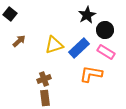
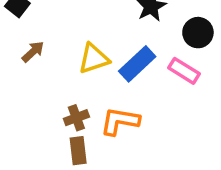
black circle: (105, 30) -> (198, 33), moved
orange L-shape: (91, 74) -> (120, 121), moved

